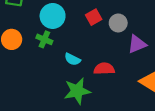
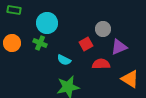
red square: (94, 17) -> (86, 44), moved
red semicircle: (104, 69) -> (101, 64), moved

